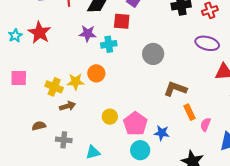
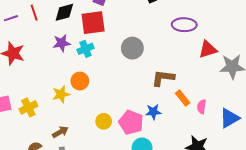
red square: (122, 21) -> (93, 23), size x1.4
yellow cross: (54, 87) -> (28, 107), moved, turned -36
brown arrow: (68, 106) -> (60, 132), moved
blue star: (162, 133) -> (153, 112), moved

